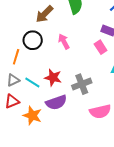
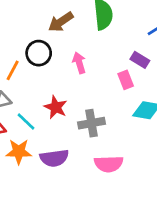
cyan line: (32, 82) -> (26, 122), moved
purple semicircle: (56, 102) -> (54, 158), moved
orange star: (32, 116) -> (19, 152), turned -30

